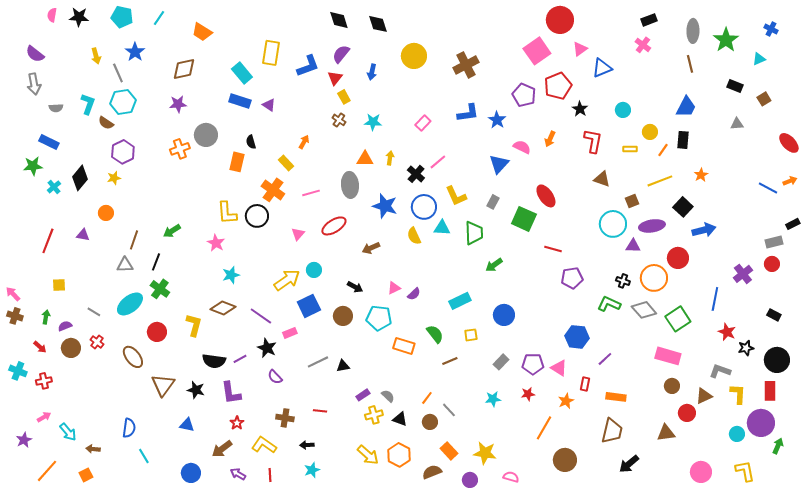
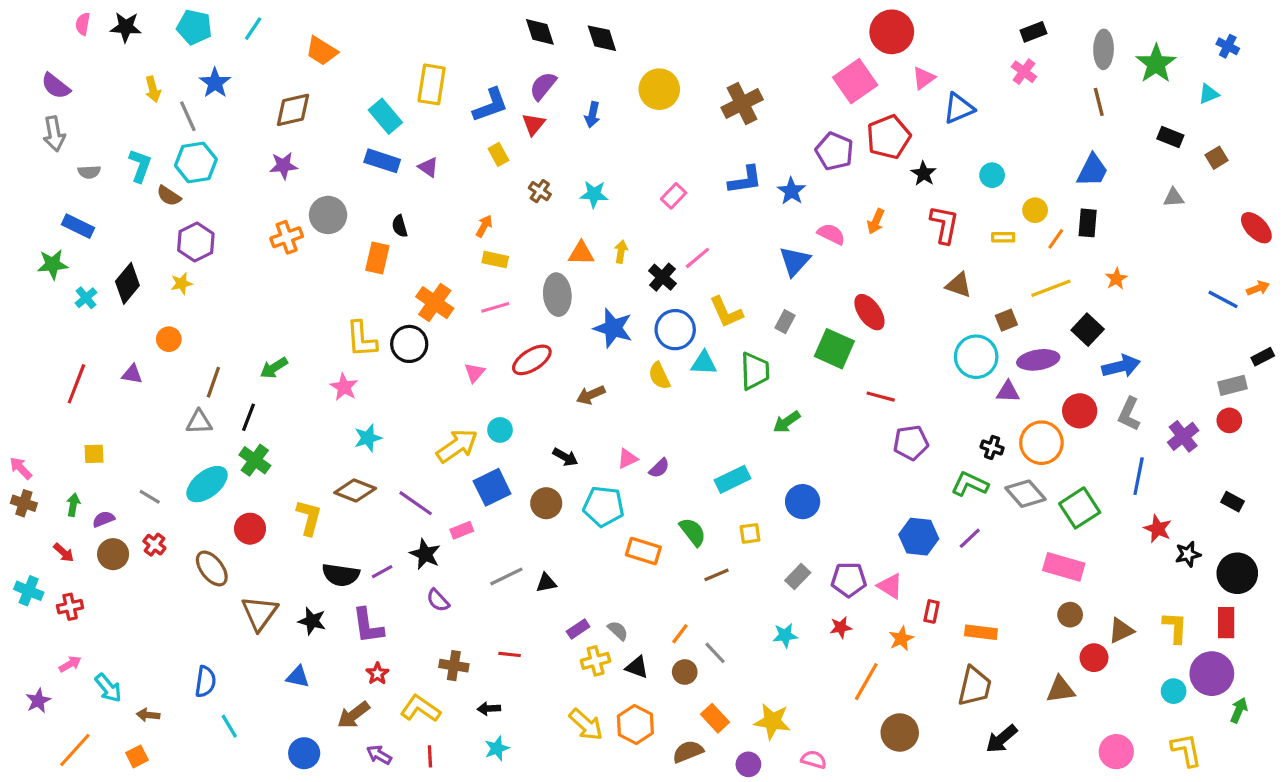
yellow rectangle: (344, 97) -> (498, 154), moved
yellow rectangle: (286, 163) -> (495, 260), moved, turned -35
purple line: (605, 359) -> (970, 538), moved
gray L-shape: (720, 371) -> (1129, 414), moved, turned -85

